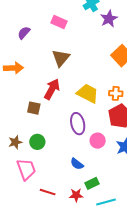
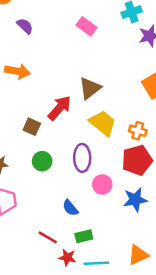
purple semicircle: (24, 33) -> (25, 26), moved, turned 80
brown triangle: (61, 58) -> (90, 88), moved
green circle: (37, 142) -> (42, 161), moved
red line: (48, 192) -> (48, 237), moved
red star: (76, 195) -> (67, 257), moved

